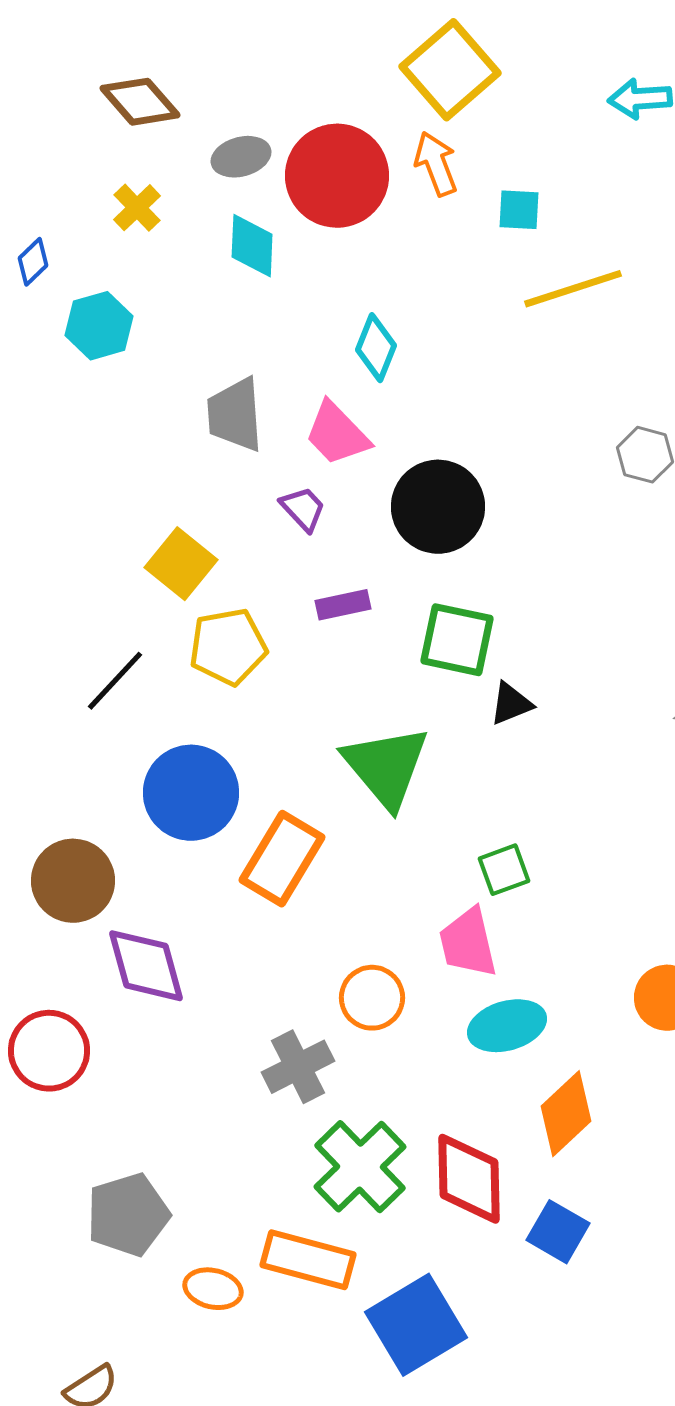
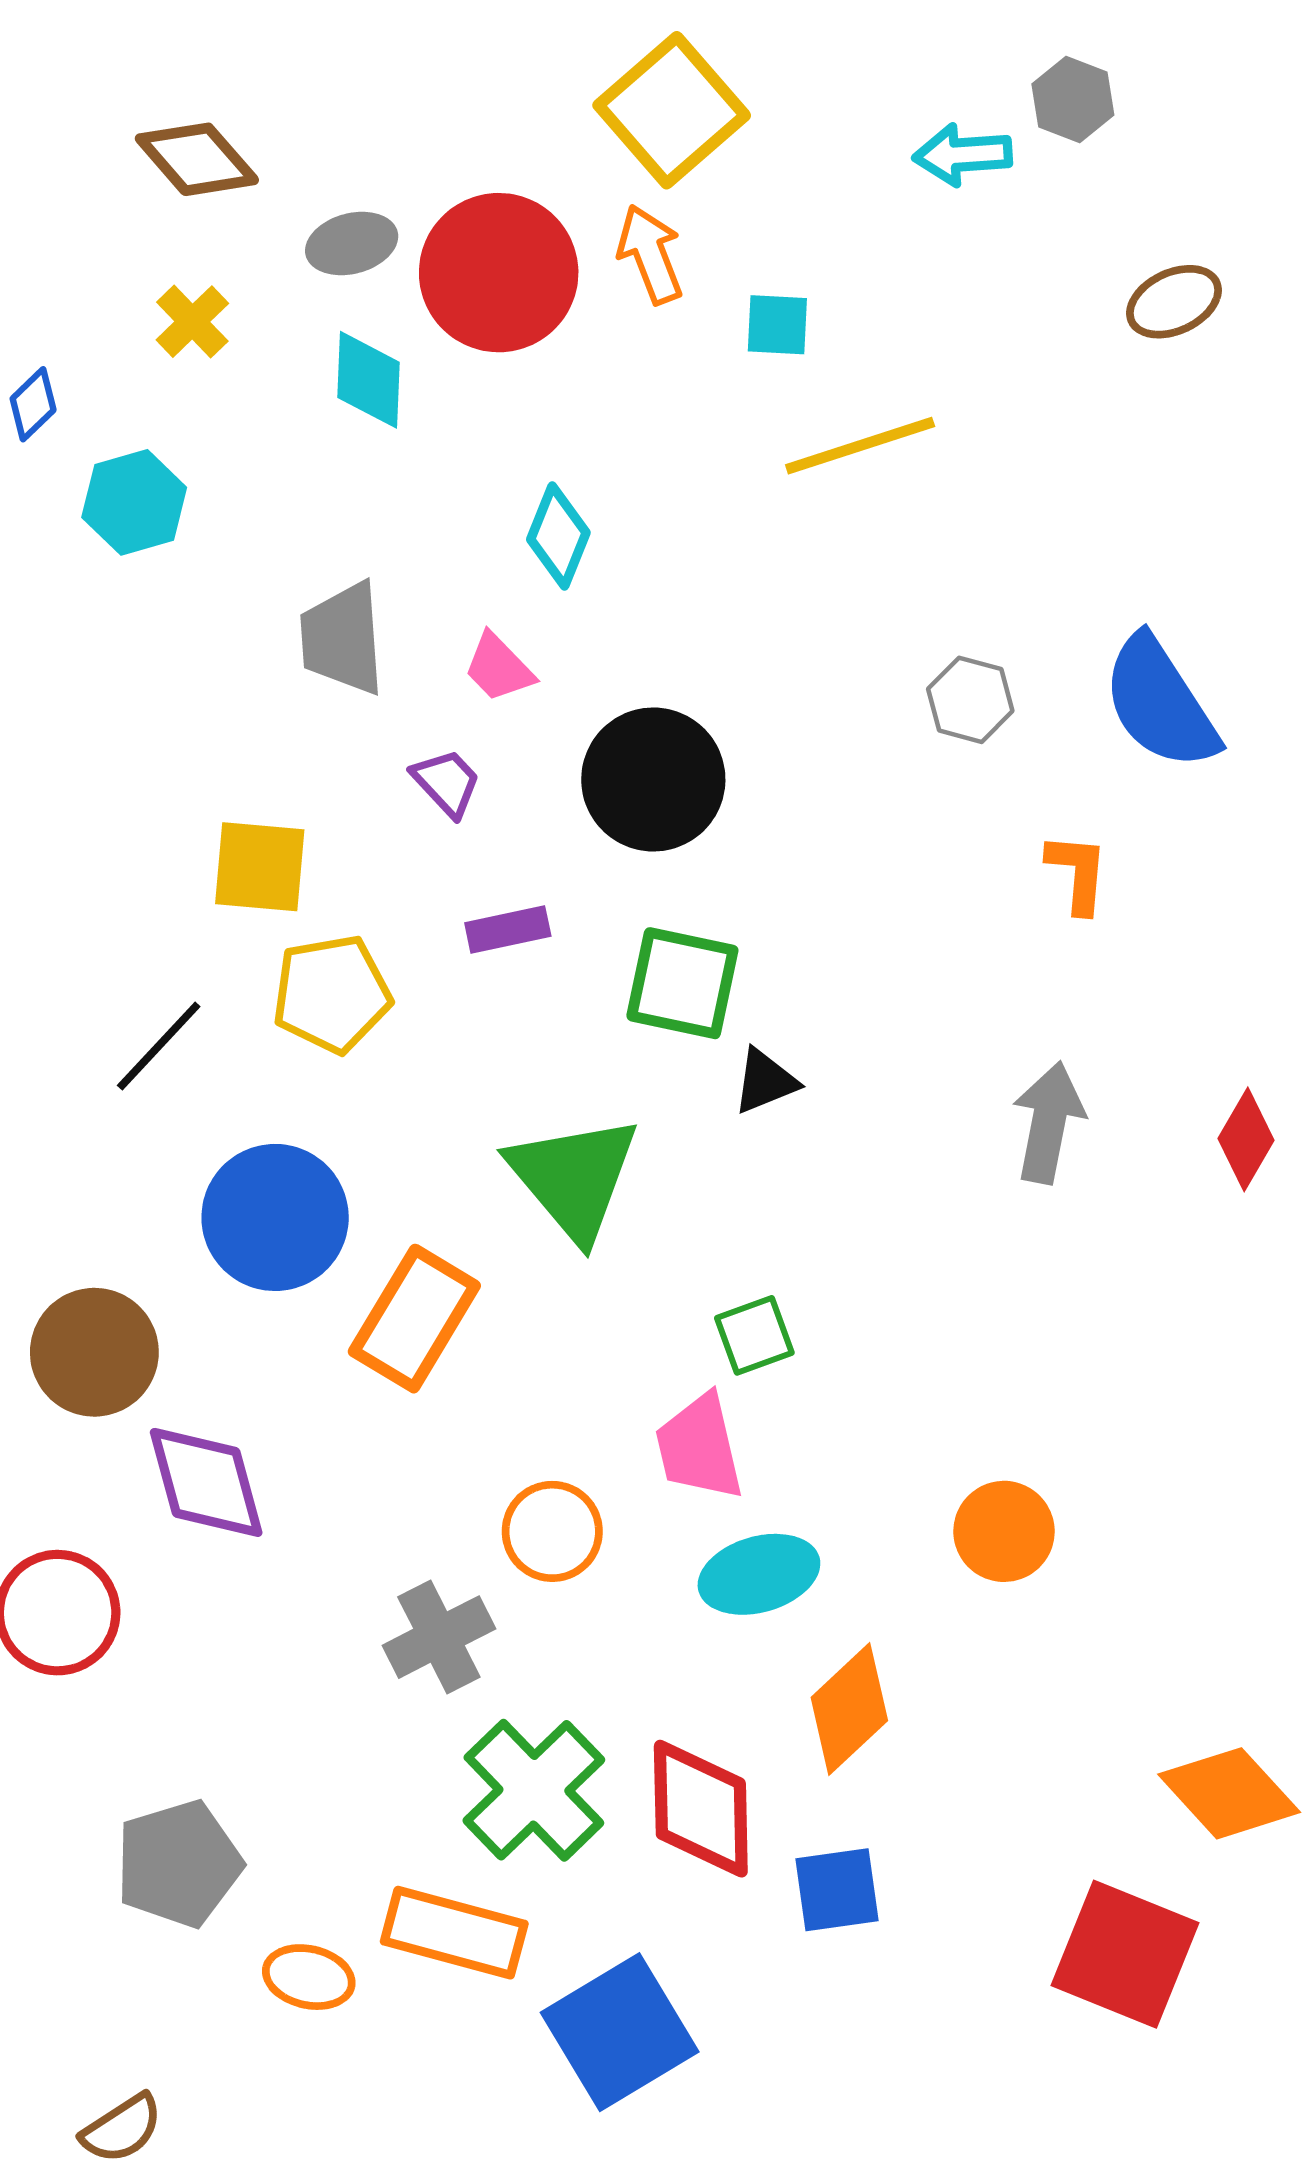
pink trapezoid: (337, 434) -> (499, 668), size x0.7
yellow square: (181, 564) -> (260, 867), turned -34
blue square: (558, 1232) -> (837, 1890), turned -38

